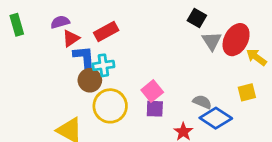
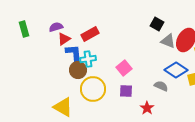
gray triangle: (212, 41) -> (168, 41), turned -35
pink square: (152, 91) -> (124, 68), moved
blue diamond: (216, 118) -> (176, 70), moved

